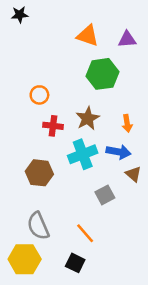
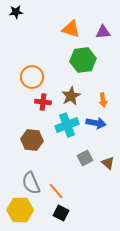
orange circle: (39, 95) -> (32, 77), size x1.5
brown triangle: (133, 174) -> (108, 163), moved
orange line: (85, 233) -> (56, 191), moved

